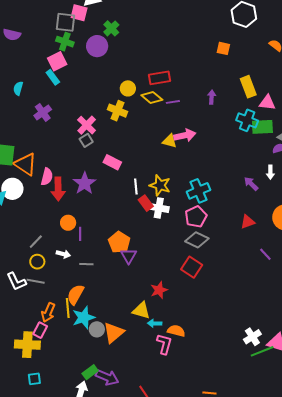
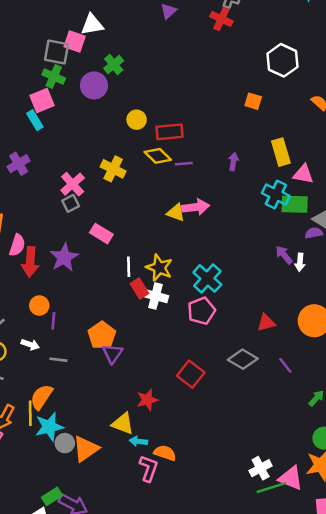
yellow circle: (128, 88) -> (137, 120), moved
purple arrow: (251, 184) -> (284, 255), moved
cyan cross: (199, 191) -> (207, 278), turned -30
gray diamond: (197, 240) -> (243, 359), moved

